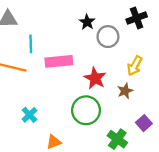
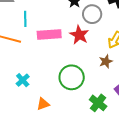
red star: (95, 78) -> (79, 35), moved

